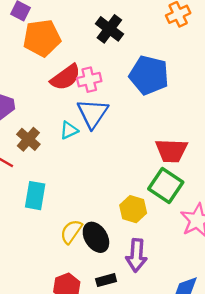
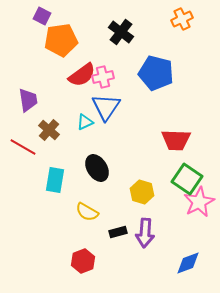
green square: (166, 185) -> (187, 179), moved
yellow semicircle: (71, 232) -> (87, 212), turned -95
black ellipse: (96, 237) -> (97, 168), moved
black rectangle: (106, 280) -> (118, 232), moved

